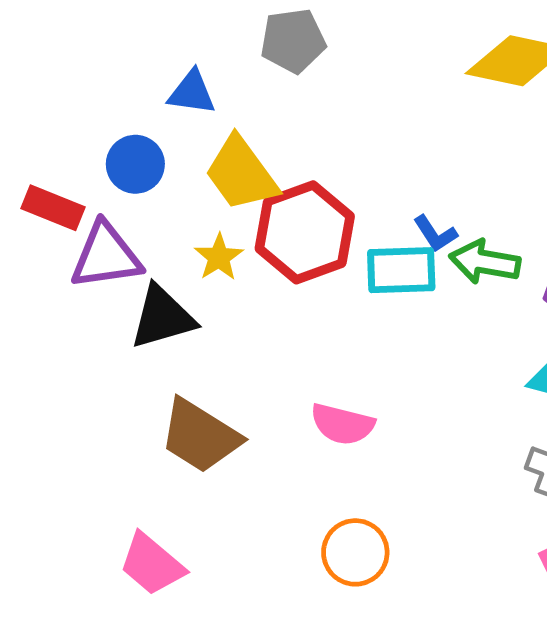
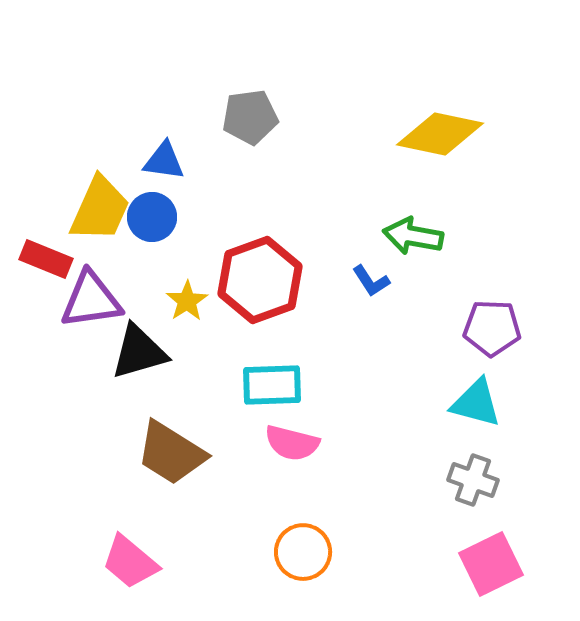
blue circle: (135, 164) -> (152, 217), moved
yellow trapezoid: (241, 174) -> (100, 209), moved, turned -120
green arrow: (485, 262) -> (413, 236), moved
cyan rectangle: (401, 270) -> (272, 385), moved

